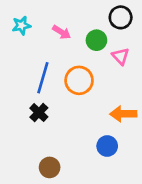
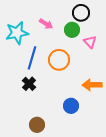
black circle: (121, 17) -> (81, 13), moved
cyan star: (21, 25) -> (17, 33), moved, size x1.6
blue circle: (107, 146) -> (71, 106), moved

